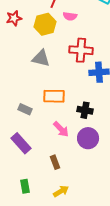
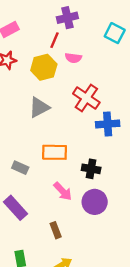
red cross: (81, 50) -> (86, 98), turned 30
gray triangle: (41, 58) -> (39, 107), turned -42

